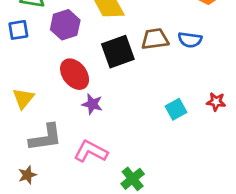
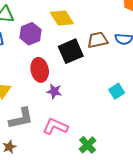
red ellipse: (75, 74) -> (40, 70), turned 30

